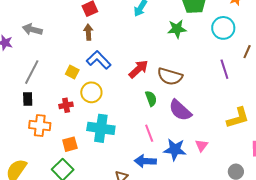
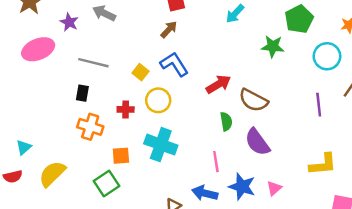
brown arrow: (88, 32) -> (169, 29), turned 35
gray line: (32, 72) -> (93, 63), turned 65

